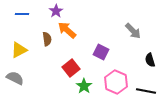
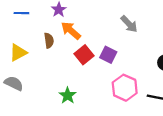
gray arrow: (133, 31) -> (129, 24), moved
red square: (71, 68) -> (84, 55), moved
green star: (84, 86) -> (68, 95), moved

